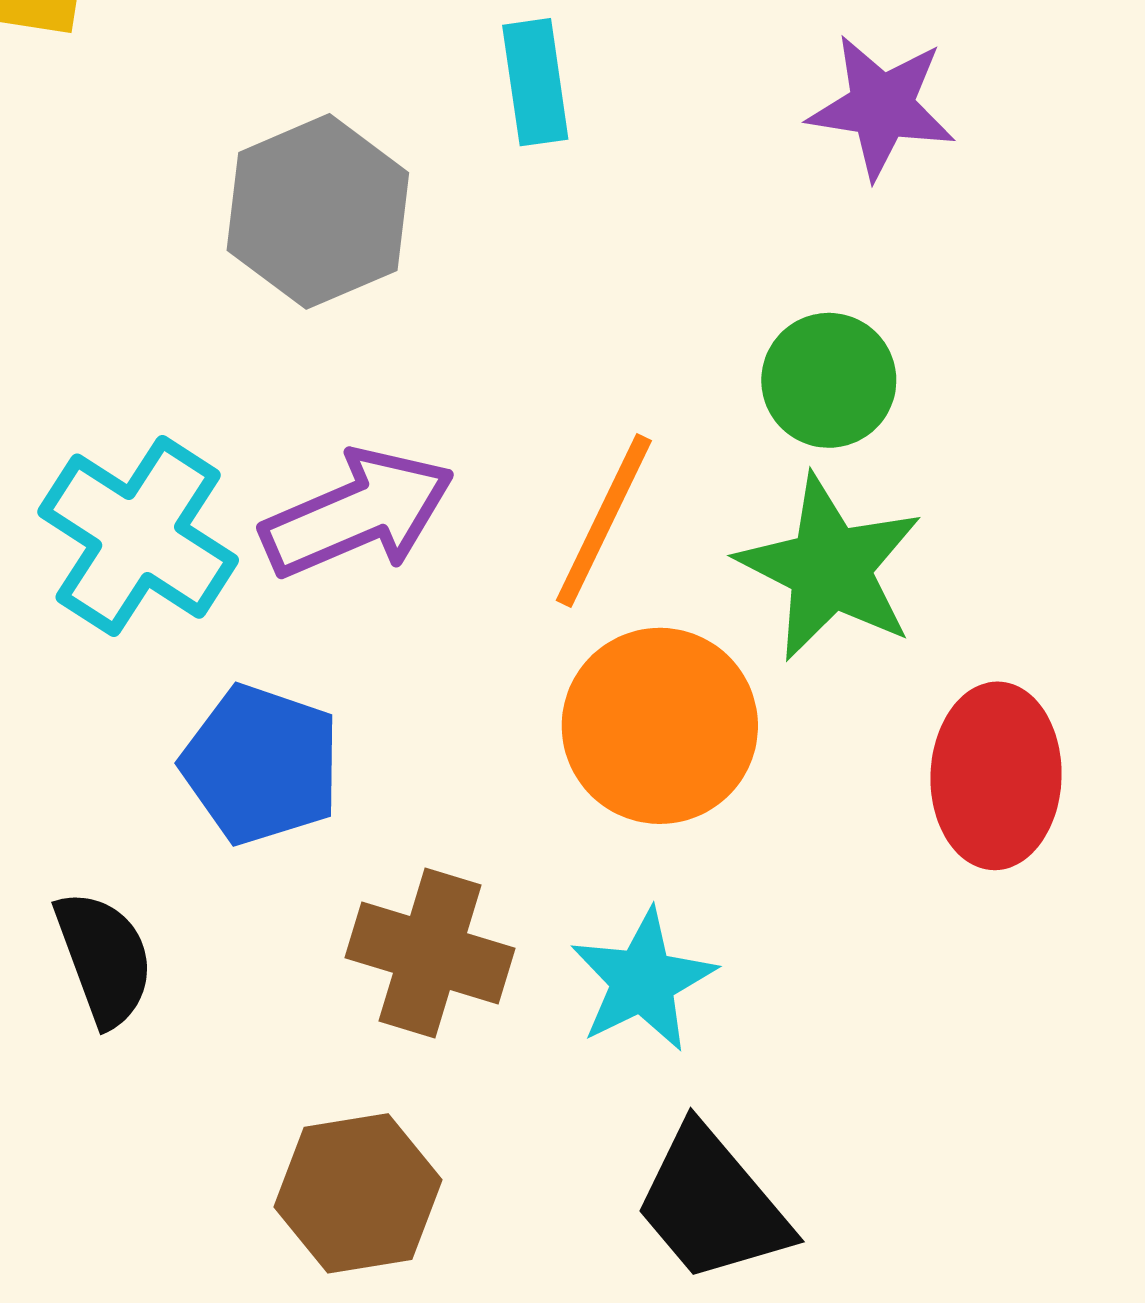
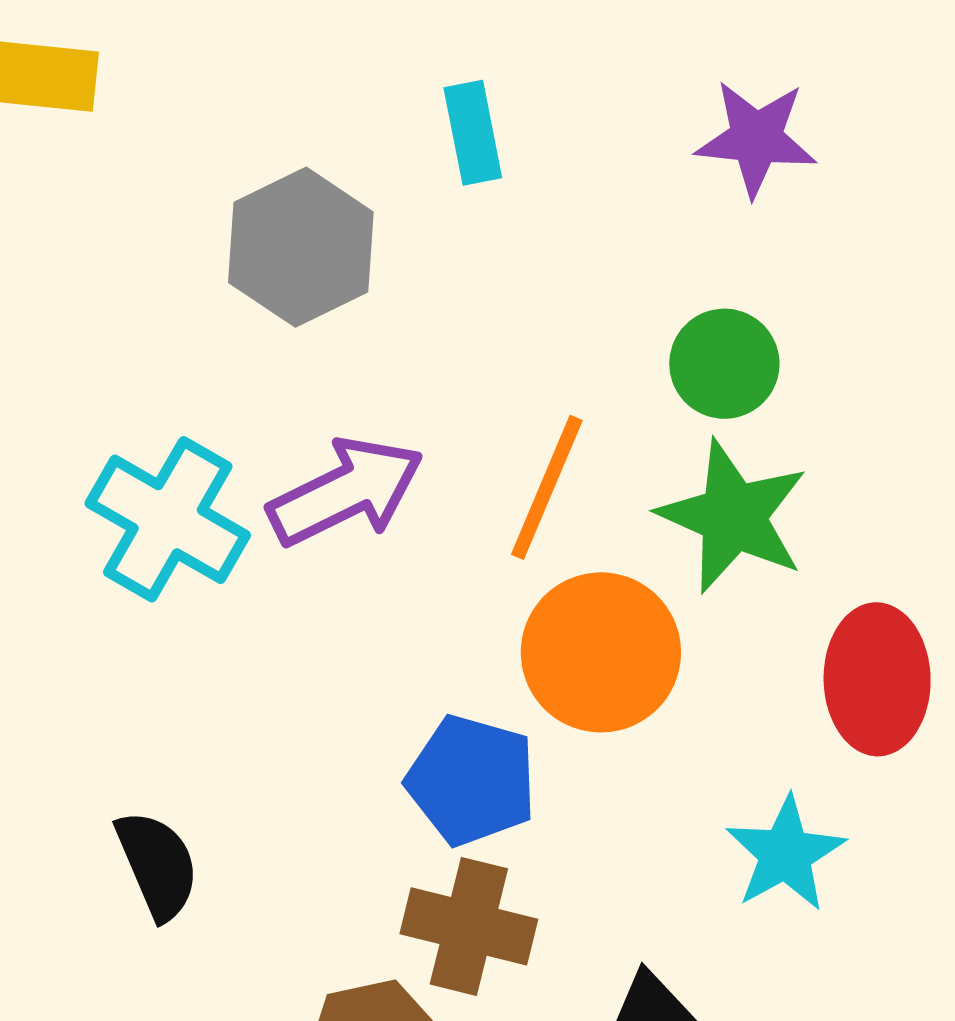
blue pentagon: (261, 764) -> (471, 780), moved
brown cross: (430, 953) -> (469, 926), moved
cyan star: (643, 980) -> (785, 854), moved

